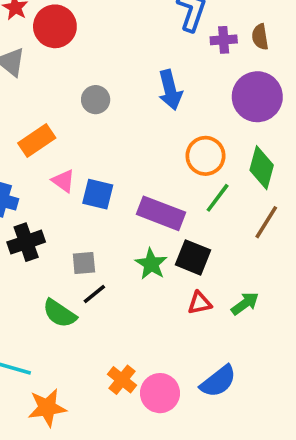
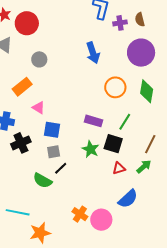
gray circle: (96, 100) -> (39, 59), moved
blue square: (98, 194) -> (52, 130), moved
green line: (218, 198) -> (125, 122), moved
purple rectangle: (161, 213) -> (94, 121), size x0.7
brown line: (266, 222) -> (150, 144), moved
blue semicircle: (218, 381) -> (128, 199), moved

